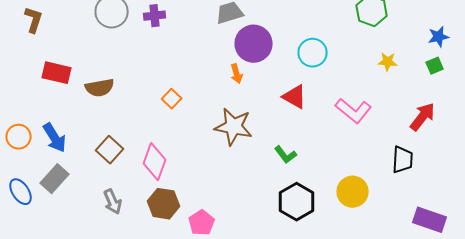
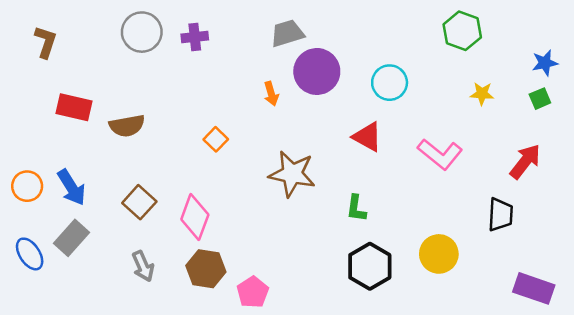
orange arrow: (237, 74) -> (271, 94), moved
green L-shape: (286, 155) -> (356, 208), turned 45

